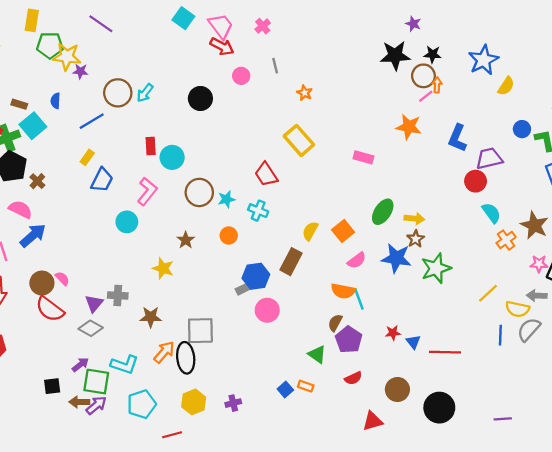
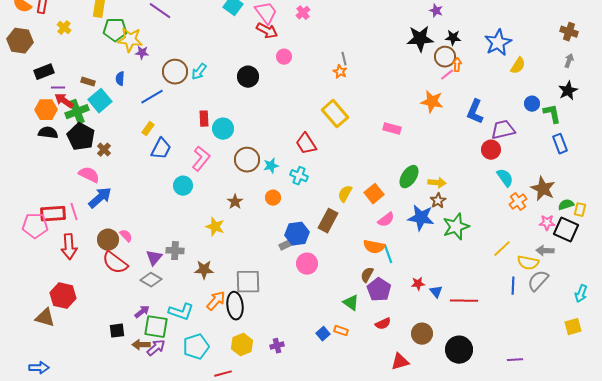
gray line: (275, 66) -> (344, 59), moved

